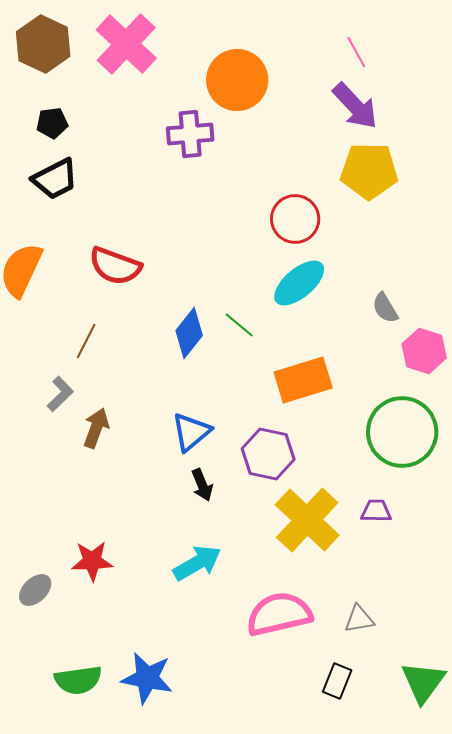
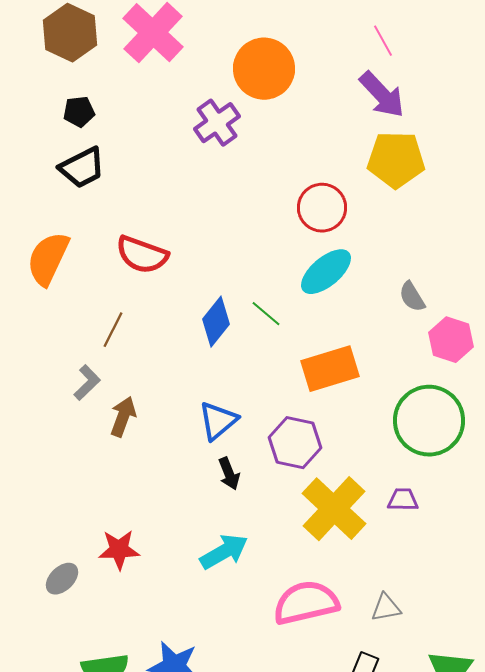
purple cross: (190, 134) -> (217, 123), turned -30

